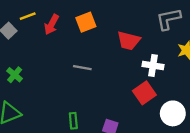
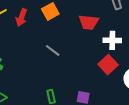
gray line: (82, 68) -> (53, 50), turned 35

